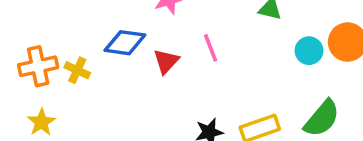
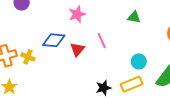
cyan circle: (309, 51) -> (139, 61), moved

